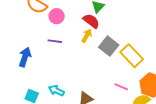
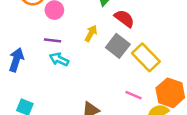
red semicircle: (91, 21) -> (124, 18), moved
cyan arrow: (56, 91) -> (59, 59), moved

